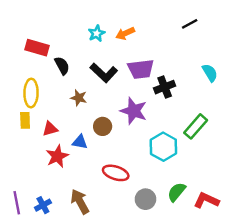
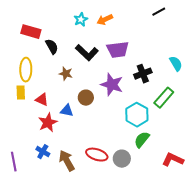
cyan semicircle: (210, 73) -> (176, 64), moved
black cross: (165, 87) -> (143, 74), moved
red triangle: (50, 129) -> (42, 100), turned 40
red ellipse: (116, 173) -> (97, 155), moved
green semicircle: (177, 192) -> (142, 140), moved
blue cross: (43, 205) -> (43, 152), moved, turned -32

